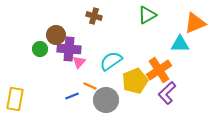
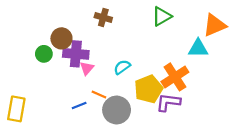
cyan semicircle: (111, 61) -> (122, 67), size x0.7
purple L-shape: (167, 93) -> (168, 102), moved, turned 50

